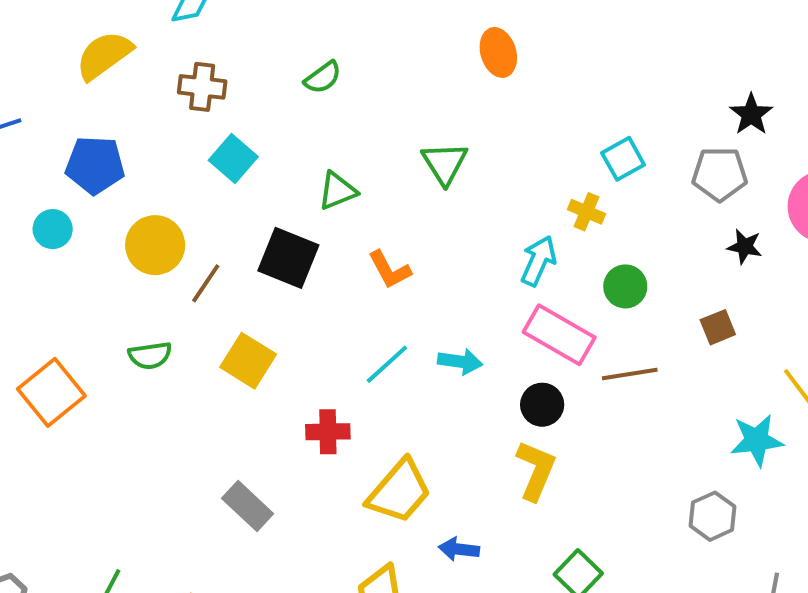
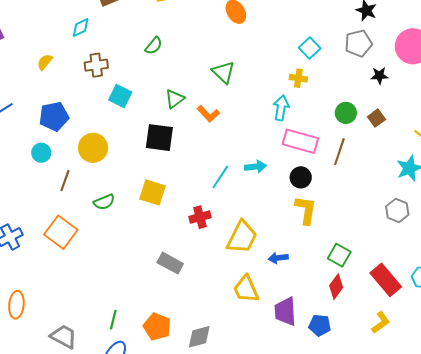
yellow semicircle: (104, 55) -> (45, 62), size x0.6
orange L-shape: (390, 270) -> (208, 114), moved
brown line: (206, 283) -> (65, 181), moved
green circle: (625, 286) -> (346, 113), moved
brown line: (630, 374) -> (339, 152), turned -48

